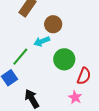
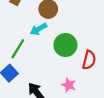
pink star: (75, 97) -> (69, 85), moved

